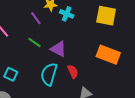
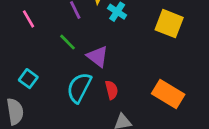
orange rectangle: (108, 55) -> (168, 94), moved

